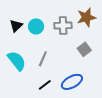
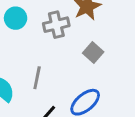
cyan circle: (36, 26) -> (16, 18), moved

